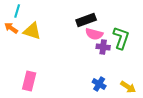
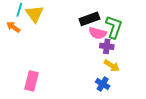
yellow triangle: (32, 31) -> (35, 14), moved, turned 36
green L-shape: (121, 38) -> (114, 27), moved
yellow arrow: (128, 87) -> (112, 66), moved

